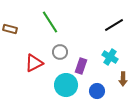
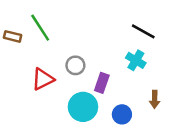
green line: (50, 22) -> (40, 28), moved
black line: (114, 25) -> (143, 31), turned 60
cyan cross: (110, 57) -> (136, 60), moved

